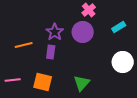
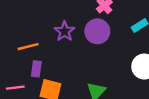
purple rectangle: (51, 52) -> (36, 69), moved

